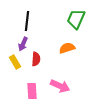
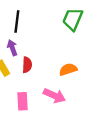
purple arrow: (23, 44) -> (12, 48), turned 136
orange semicircle: (67, 48) -> (68, 69), moved

